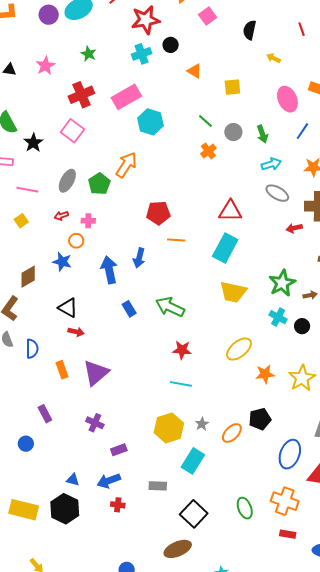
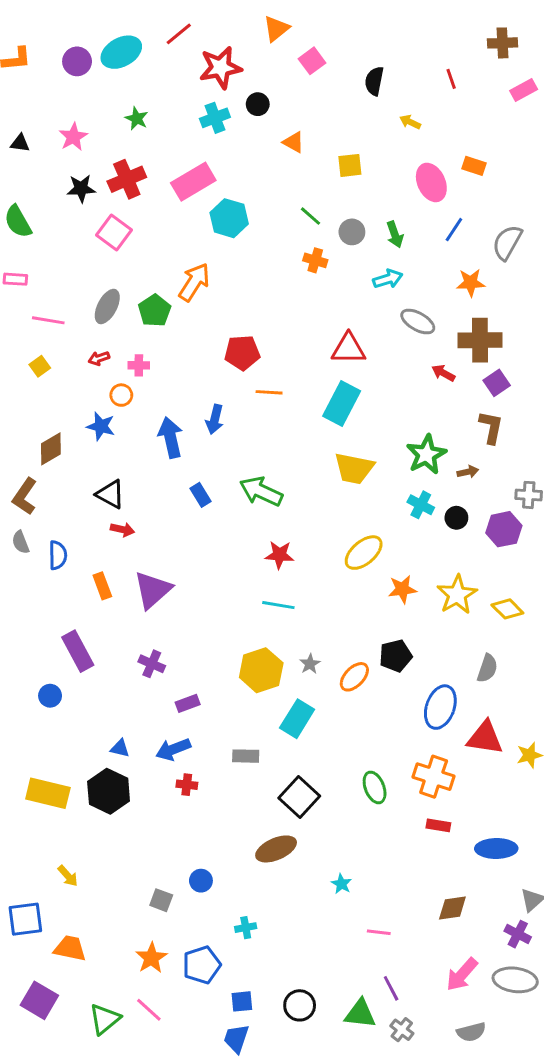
black star: (33, 143) -> (81, 188), moved, turned 30
orange cross: (208, 151) -> (315, 260), turned -35
cyan arrow: (271, 164) -> (388, 279), moved
red arrow: (294, 228) -> (443, 373), turned 42
purple rectangle: (45, 414) -> (78, 651), size x1.5

